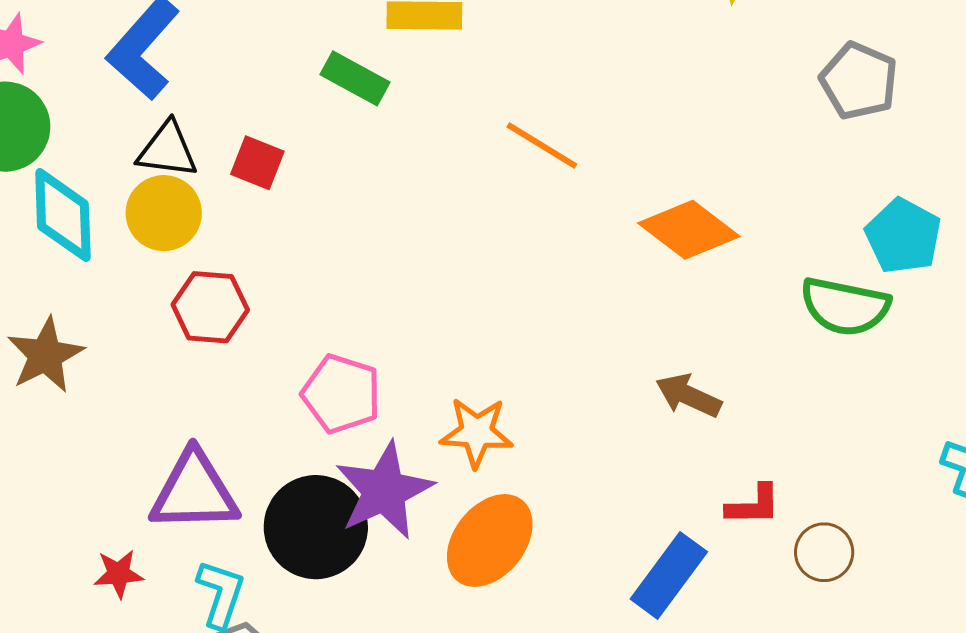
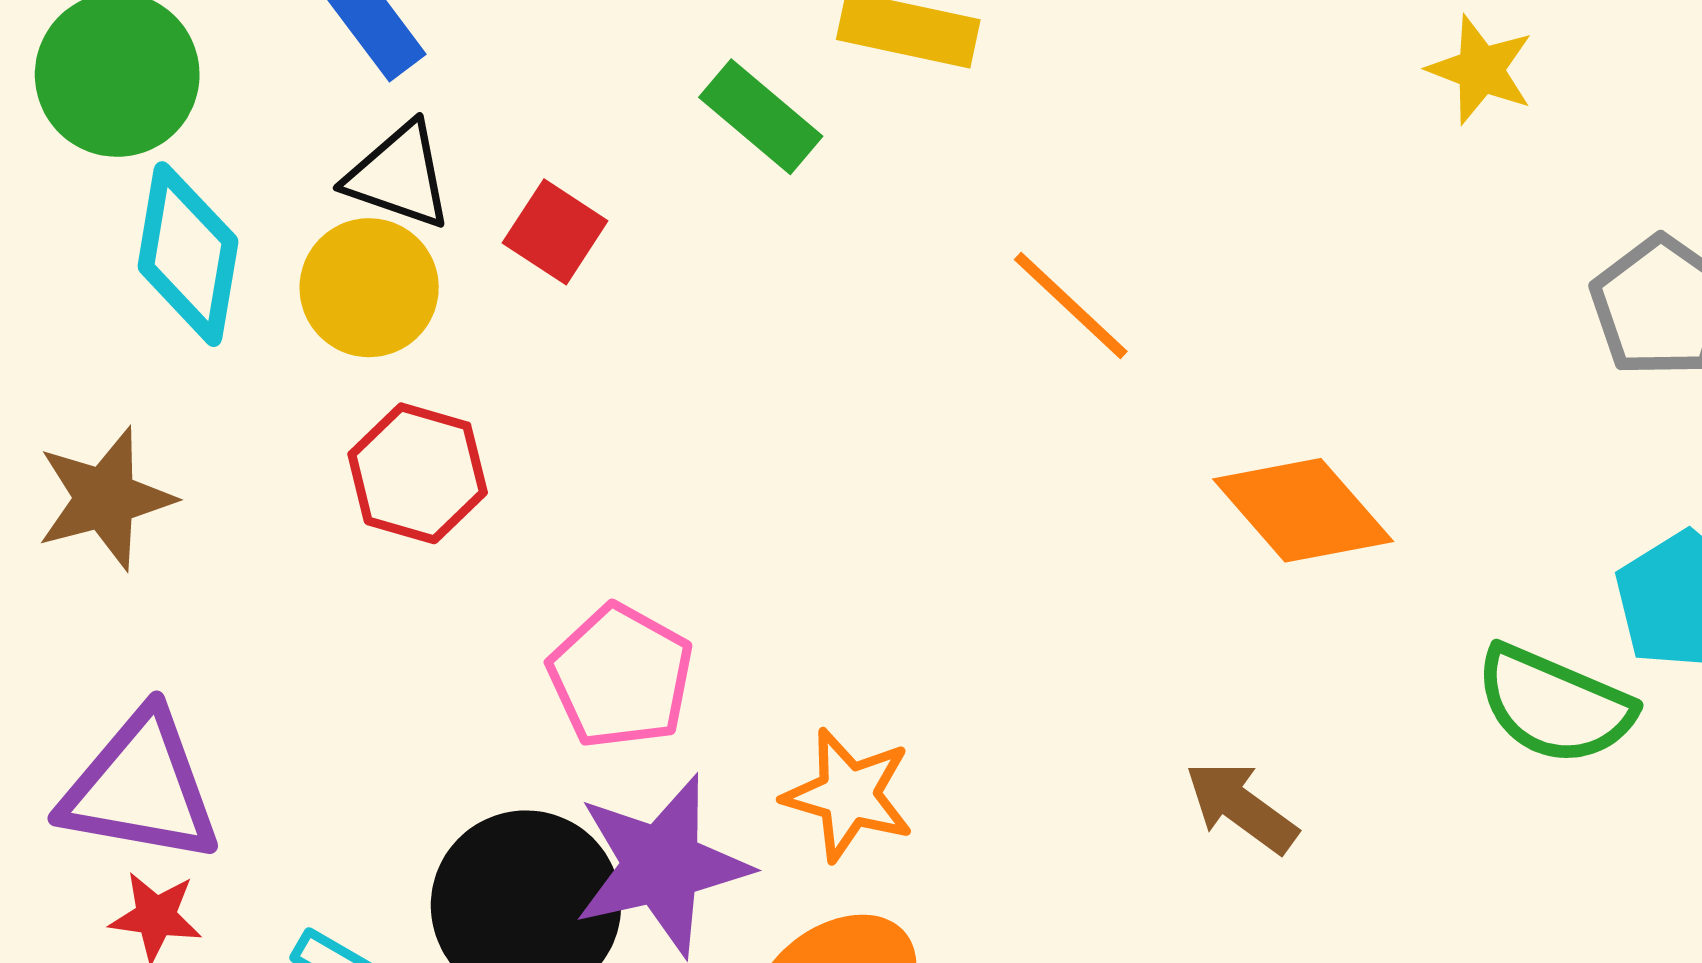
purple triangle: (194, 492) -> (141, 788), moved

